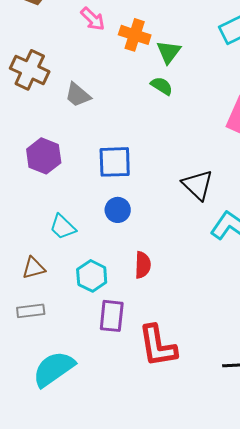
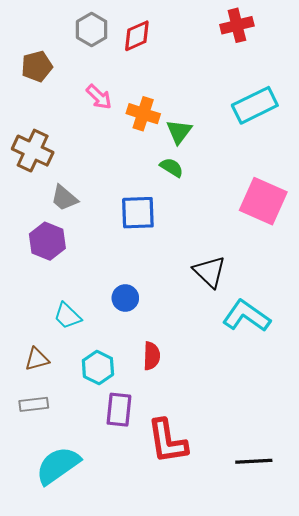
gray trapezoid: (78, 95) -> (64, 198), moved
blue square: (115, 162) -> (138, 213), moved

